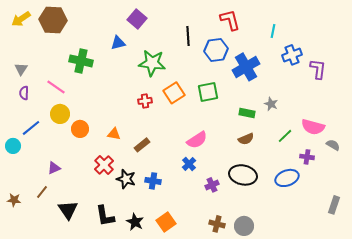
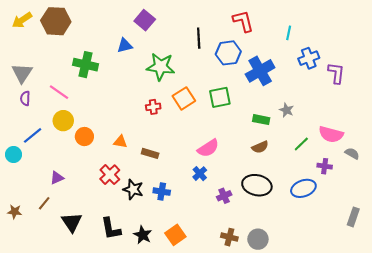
gray triangle: (21, 69) -> (22, 73), size x1.5
brown rectangle: (142, 145) -> (150, 153), turned 56

